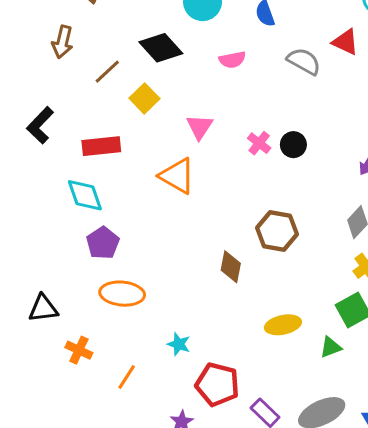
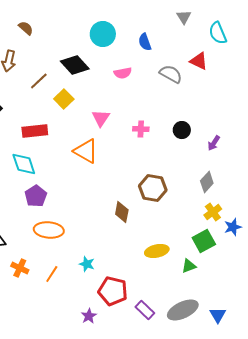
pink cross: (259, 143) -> (141, 129), turned -35
black circle: (293, 145) -> (182, 130), moved
orange line: (127, 377) -> (52, 274), moved

